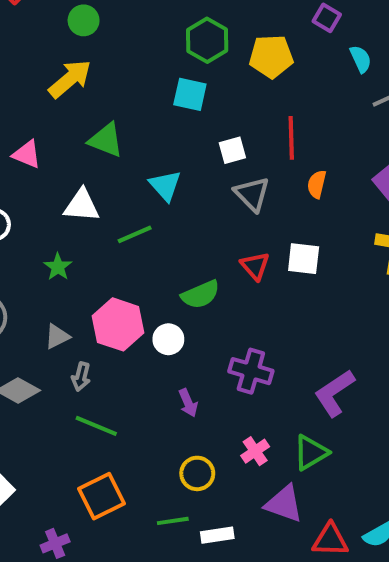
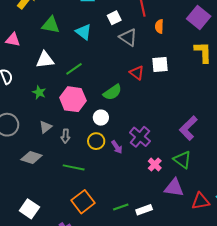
cyan triangle: (165, 186) -> (83, 32), moved
pink hexagon: (118, 324) -> (73, 99), moved
purple cross: (251, 371) -> (140, 137), moved, turned 35
gray arrow: (81, 377) -> (66, 136), moved
green triangle: (311, 453) -> (182, 160), turned -42
yellow circle: (197, 473) -> (96, 141), moved

